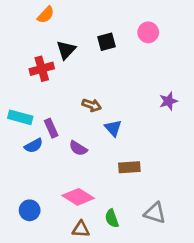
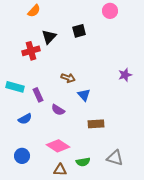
pink circle: (148, 32) -> (110, 11), moved
blue semicircle: (34, 146) -> (25, 119), moved
green semicircle: (112, 218) -> (83, 162), turned -80

